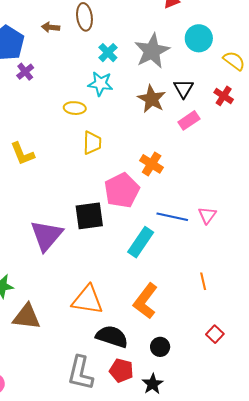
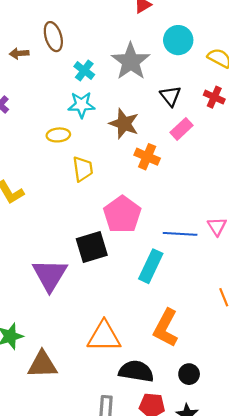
brown star: (152, 99) -> (124, 124), moved
orange cross: (152, 164) -> (147, 157), moved

